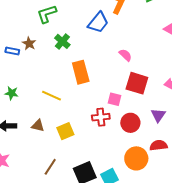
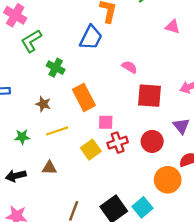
brown star: (29, 43) -> (43, 104), moved
green star: (12, 93) -> (22, 137), moved
yellow line: (52, 96) -> (57, 131), turned -30
pink square: (114, 99) -> (106, 122), moved
yellow square: (65, 131) -> (91, 150), moved

